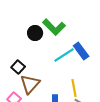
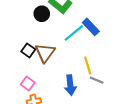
brown triangle: (30, 84) -> (45, 53), moved

